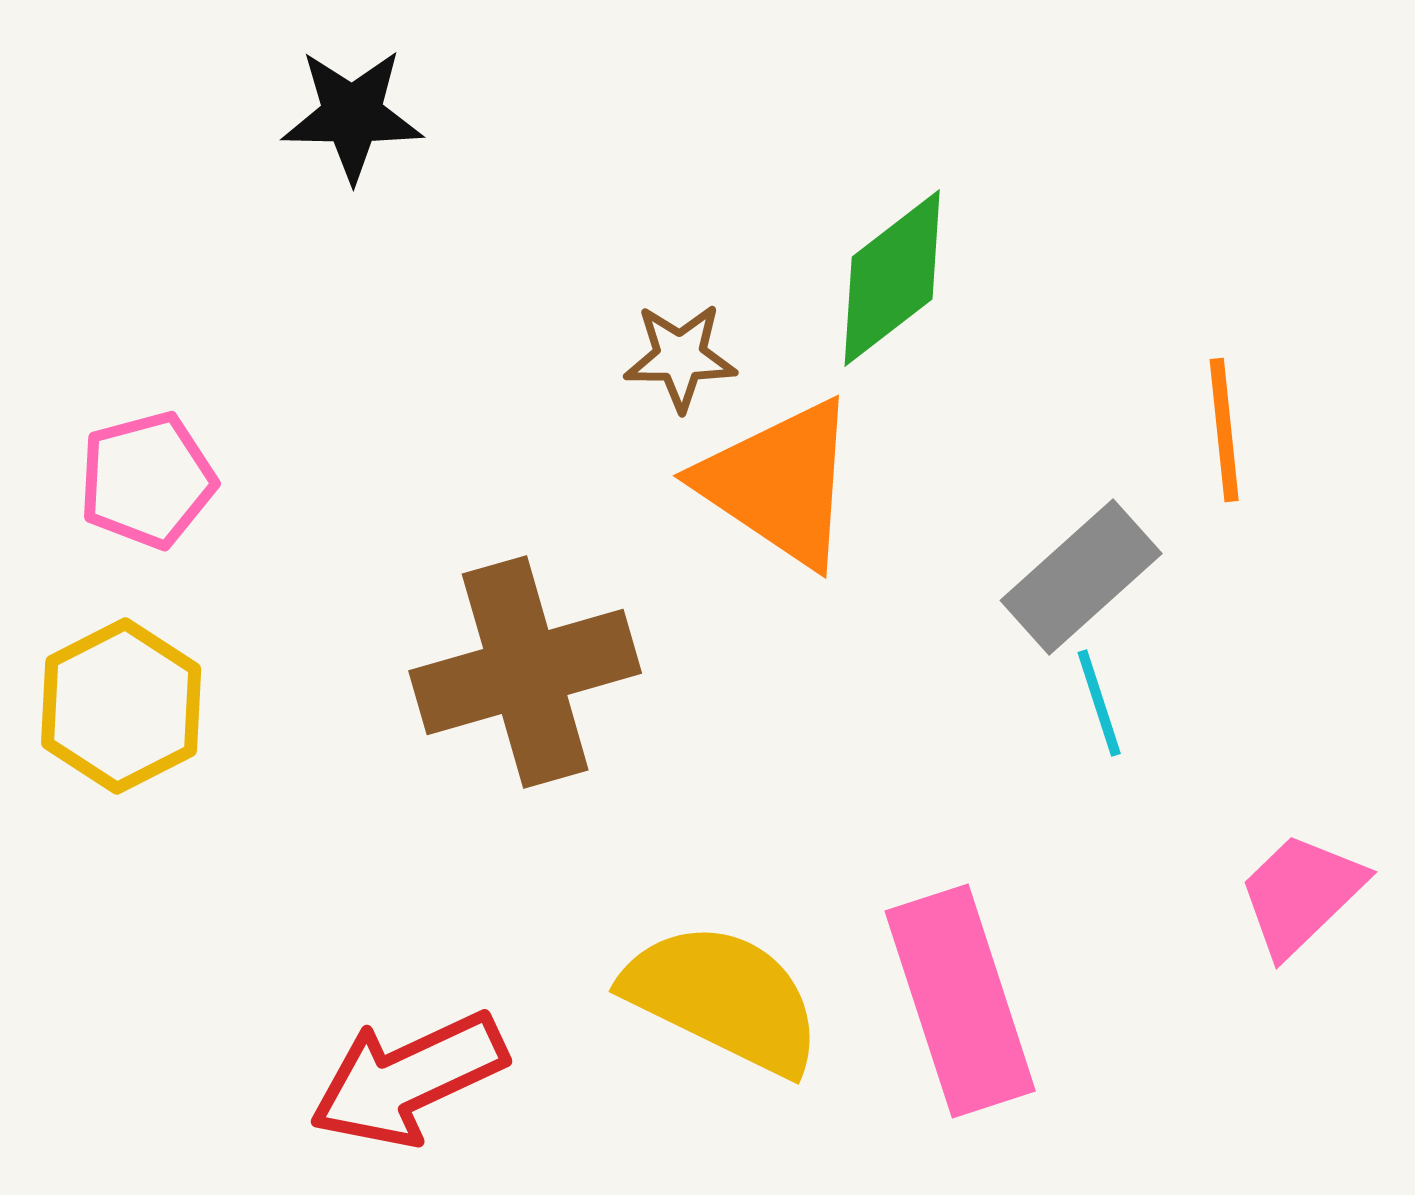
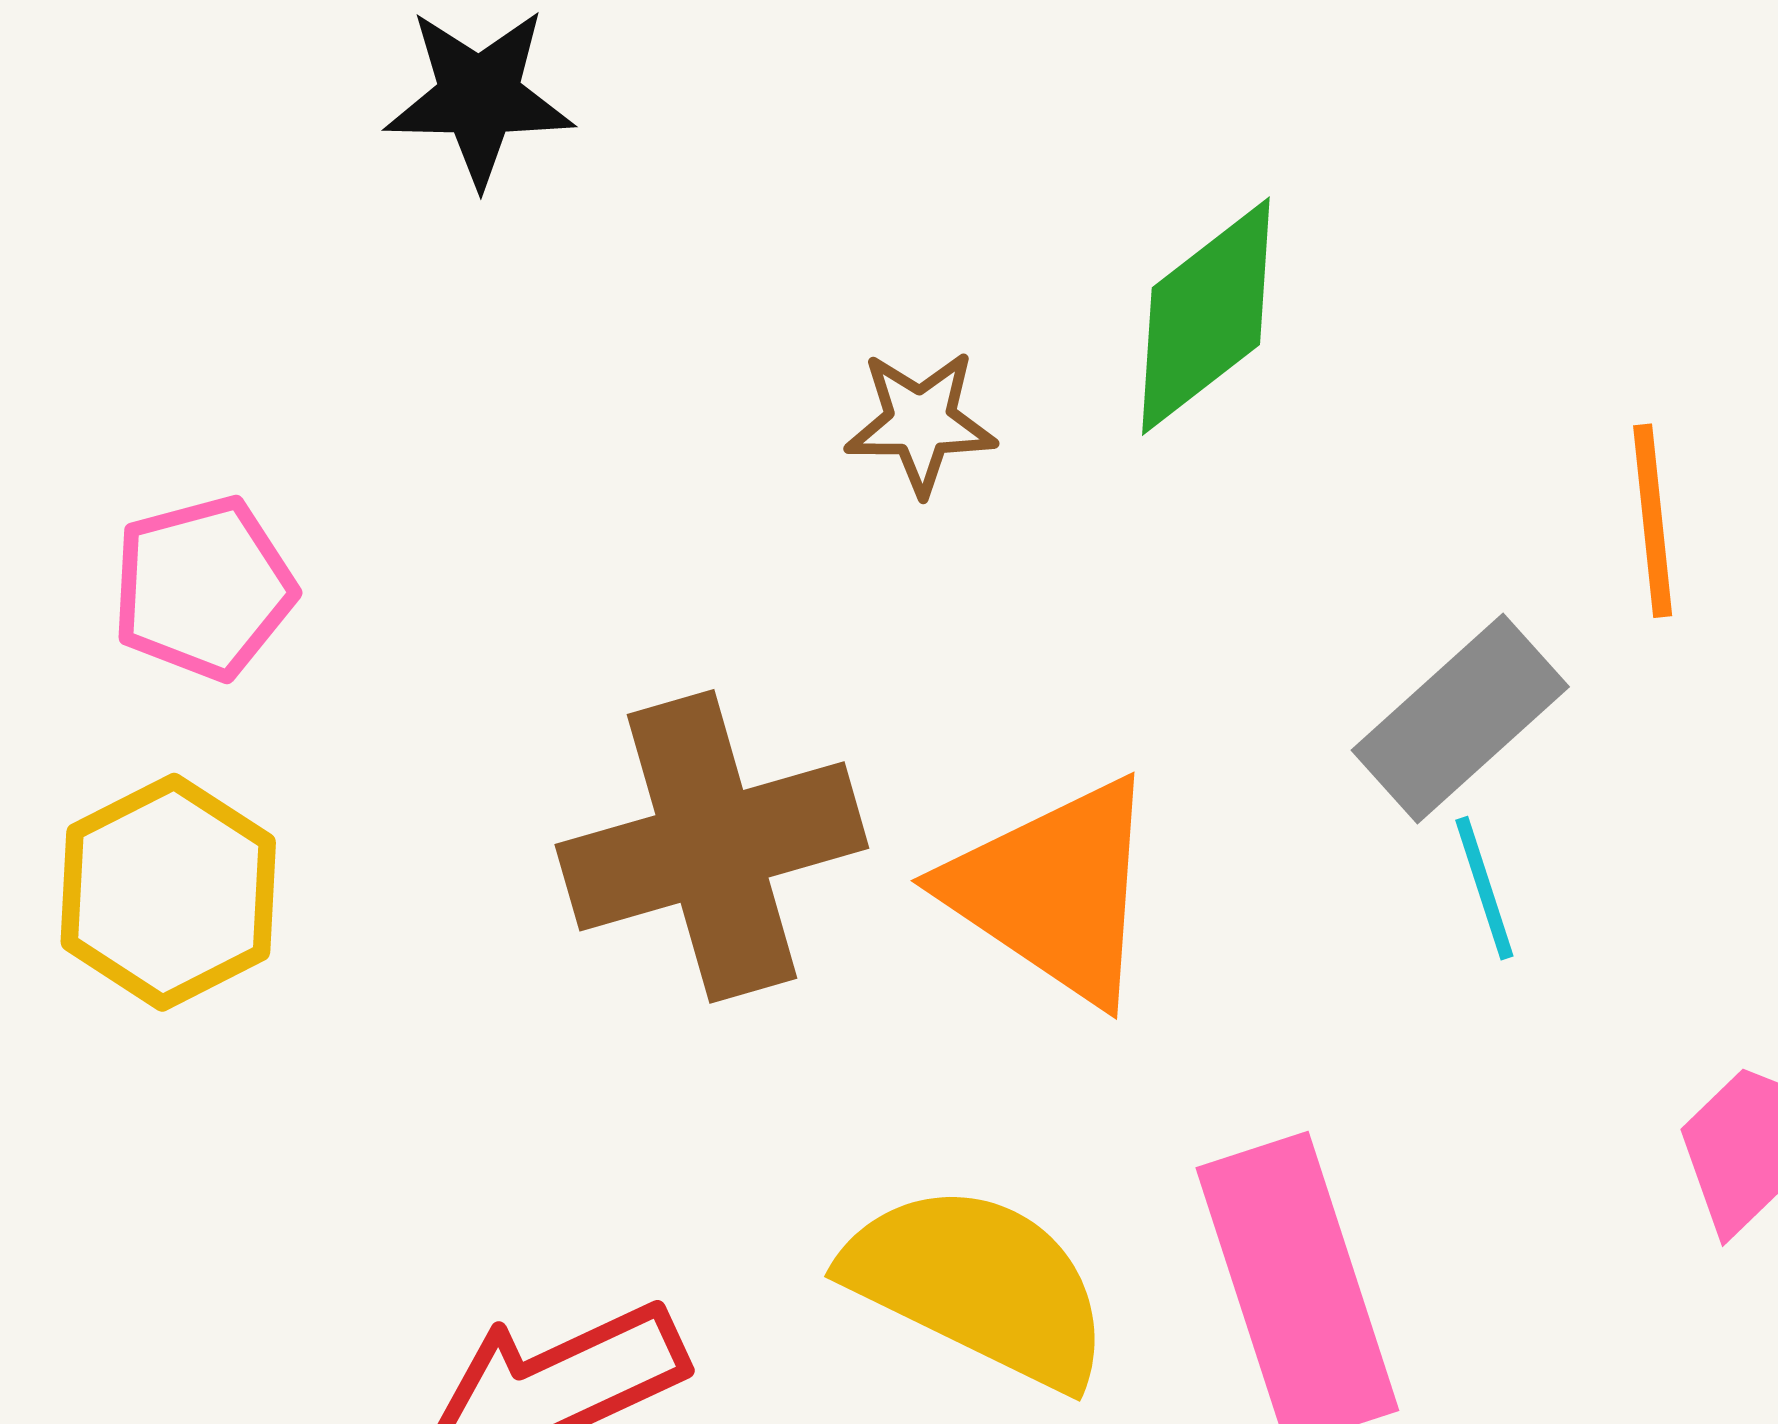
orange triangle: (779, 483) -> (1054, 891), moved

